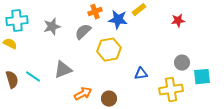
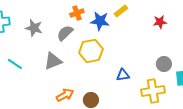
gray star: (52, 27) -> (34, 28), turned 30
gray triangle: (63, 70) -> (53, 61), moved
cyan line: (33, 77) -> (15, 64), moved

